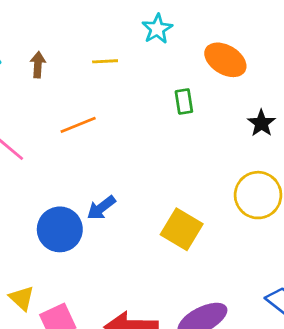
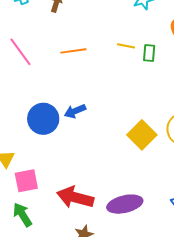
yellow line: (105, 61) -> (126, 46), moved
yellow square: (182, 229) -> (142, 135), moved

